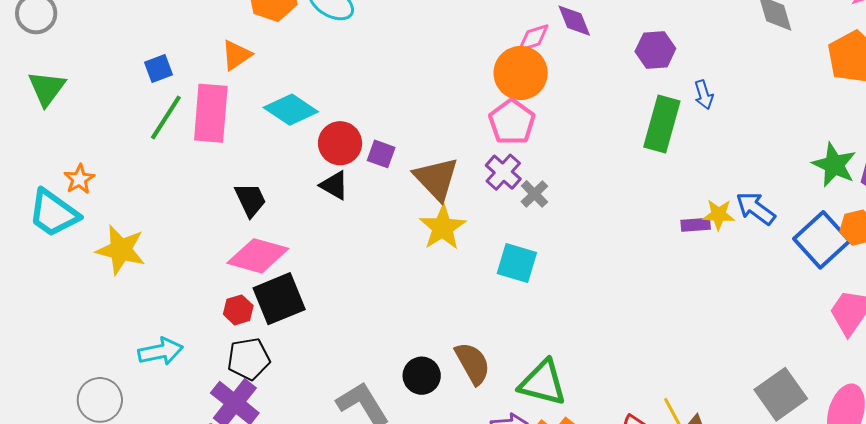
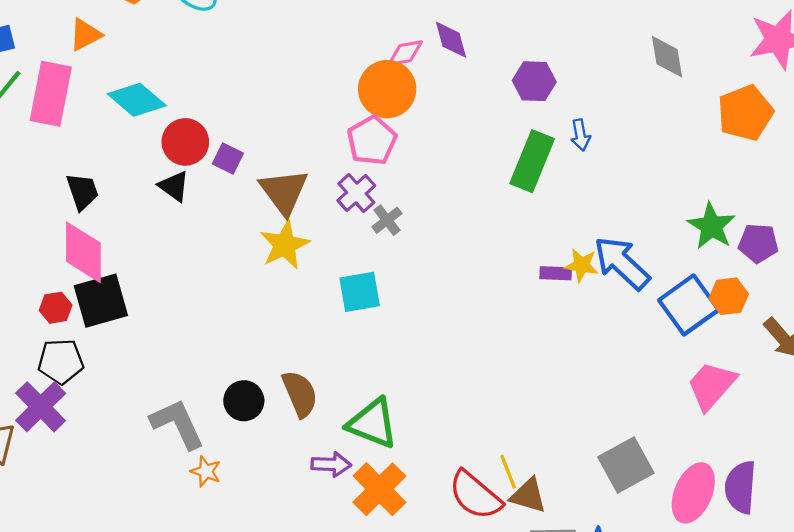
blue arrow: (756, 208) -> (622, 263), size x1.4
pink diamond: (258, 256) -> (83, 252), turned 68
cyan square: (517, 263) -> (360, 292), turned -33

